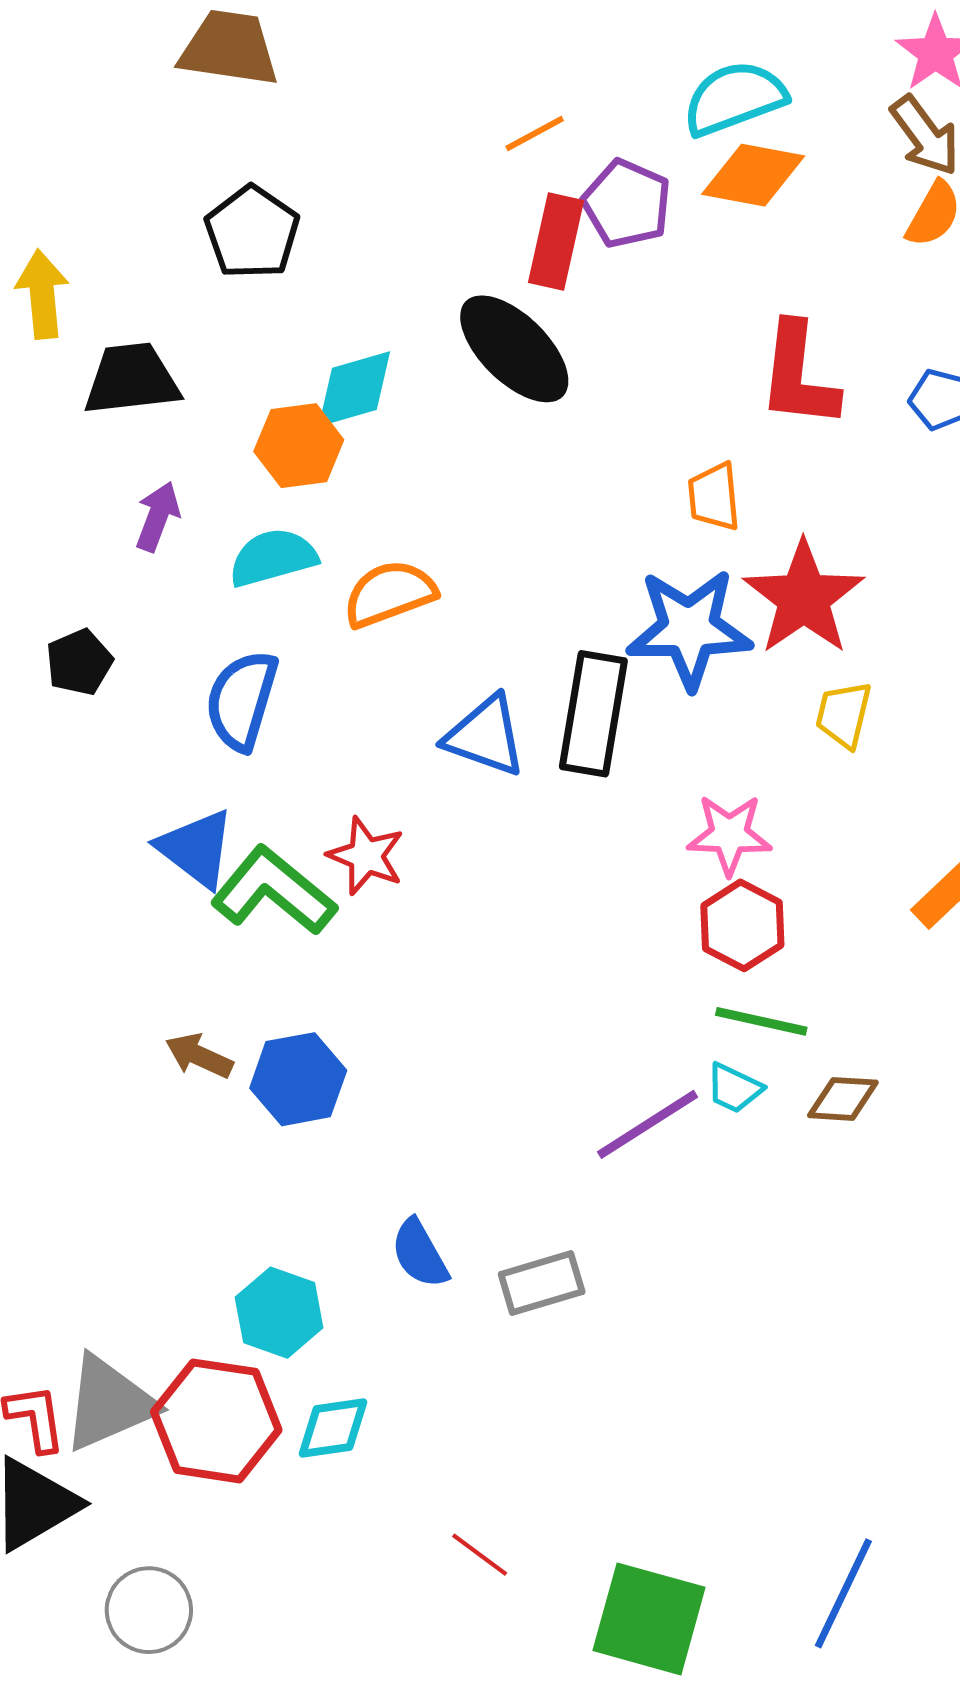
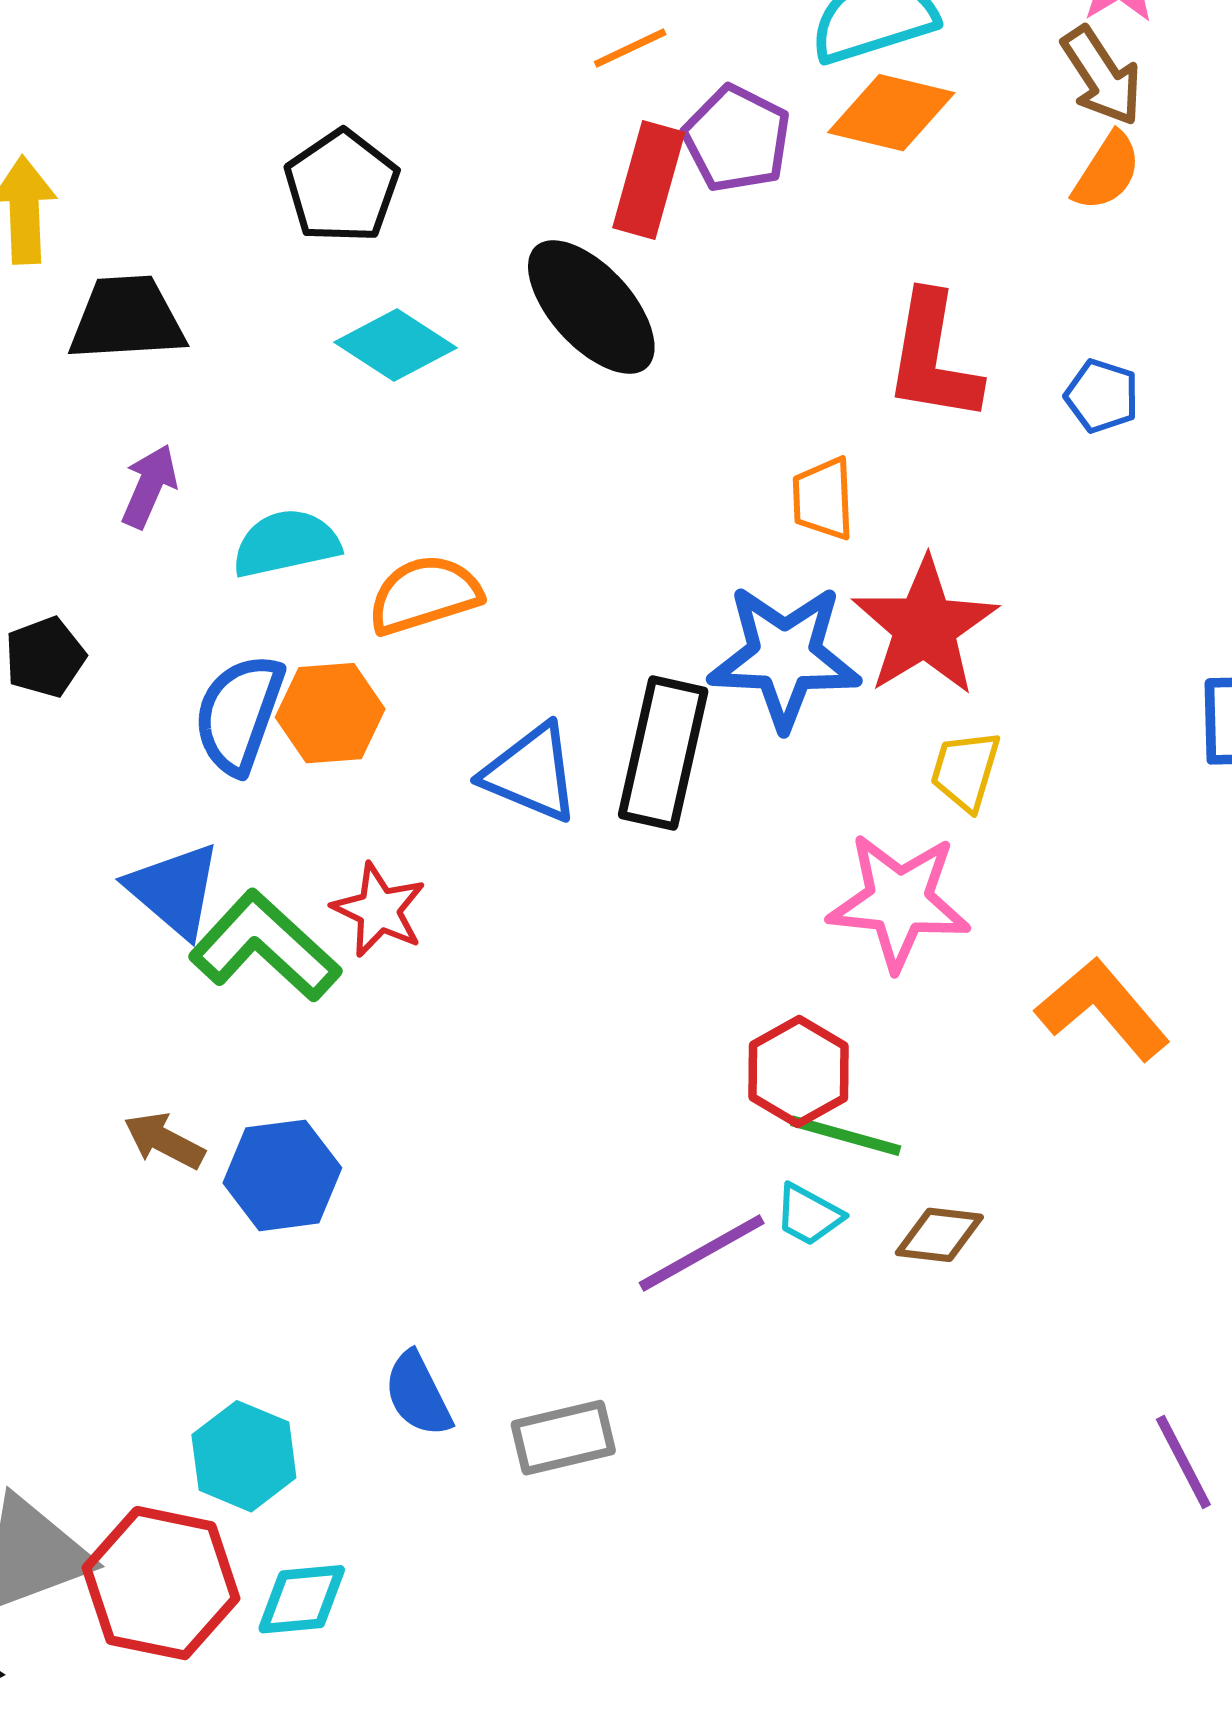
black pentagon: (252, 232) -> (342, 186), moved
cyan diamond: (354, 389) -> (395, 345), turned 46
orange hexagon: (299, 446) -> (330, 713), moved
pink star: (729, 835) -> (899, 901), moved, size x1.4
red hexagon: (742, 925) -> (799, 1072), moved

